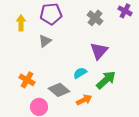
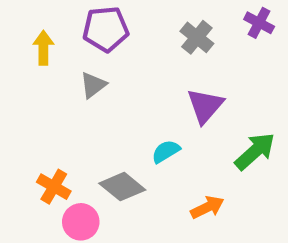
orange cross: (27, 80) -> (54, 187), moved
green arrow: (106, 80) -> (255, 151), moved
orange arrow: (84, 100) -> (207, 207), moved

